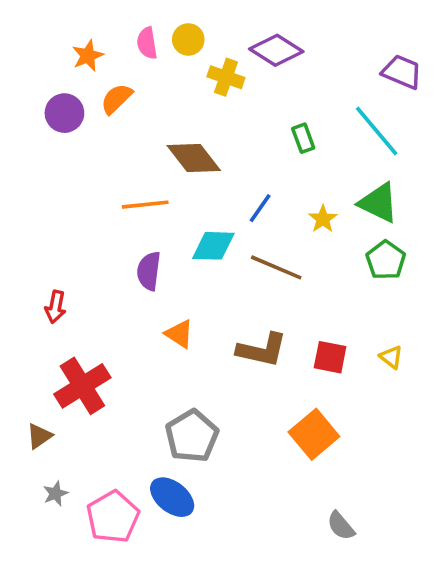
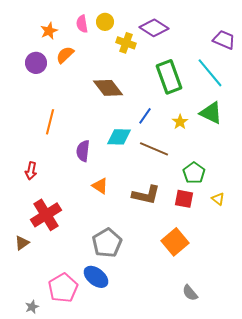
green rectangle: (303, 138) -> (169, 77), size x2.0
orange line: (145, 205) -> (50, 122), moved, turned -70
green pentagon: (386, 260) -> (194, 173), moved
gray star: (55, 494) -> (32, 307), moved

